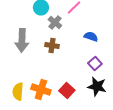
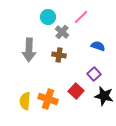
purple square: (95, 64) -> (94, 74), moved
red square: (67, 90) -> (76, 91), moved

